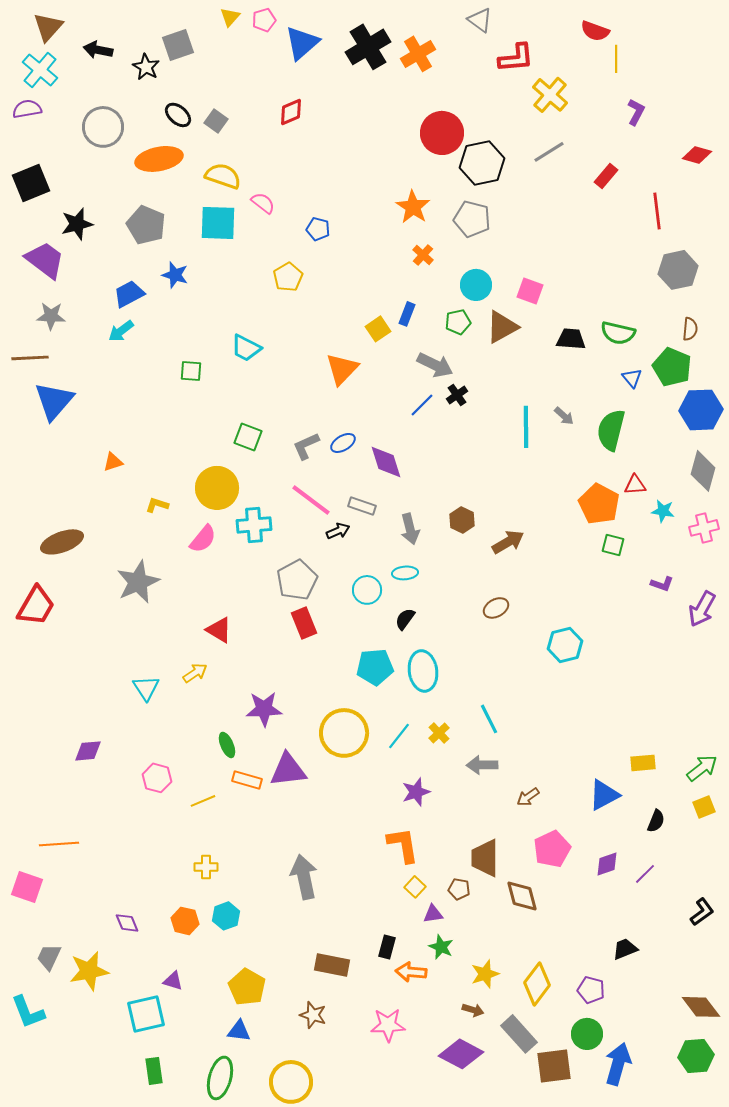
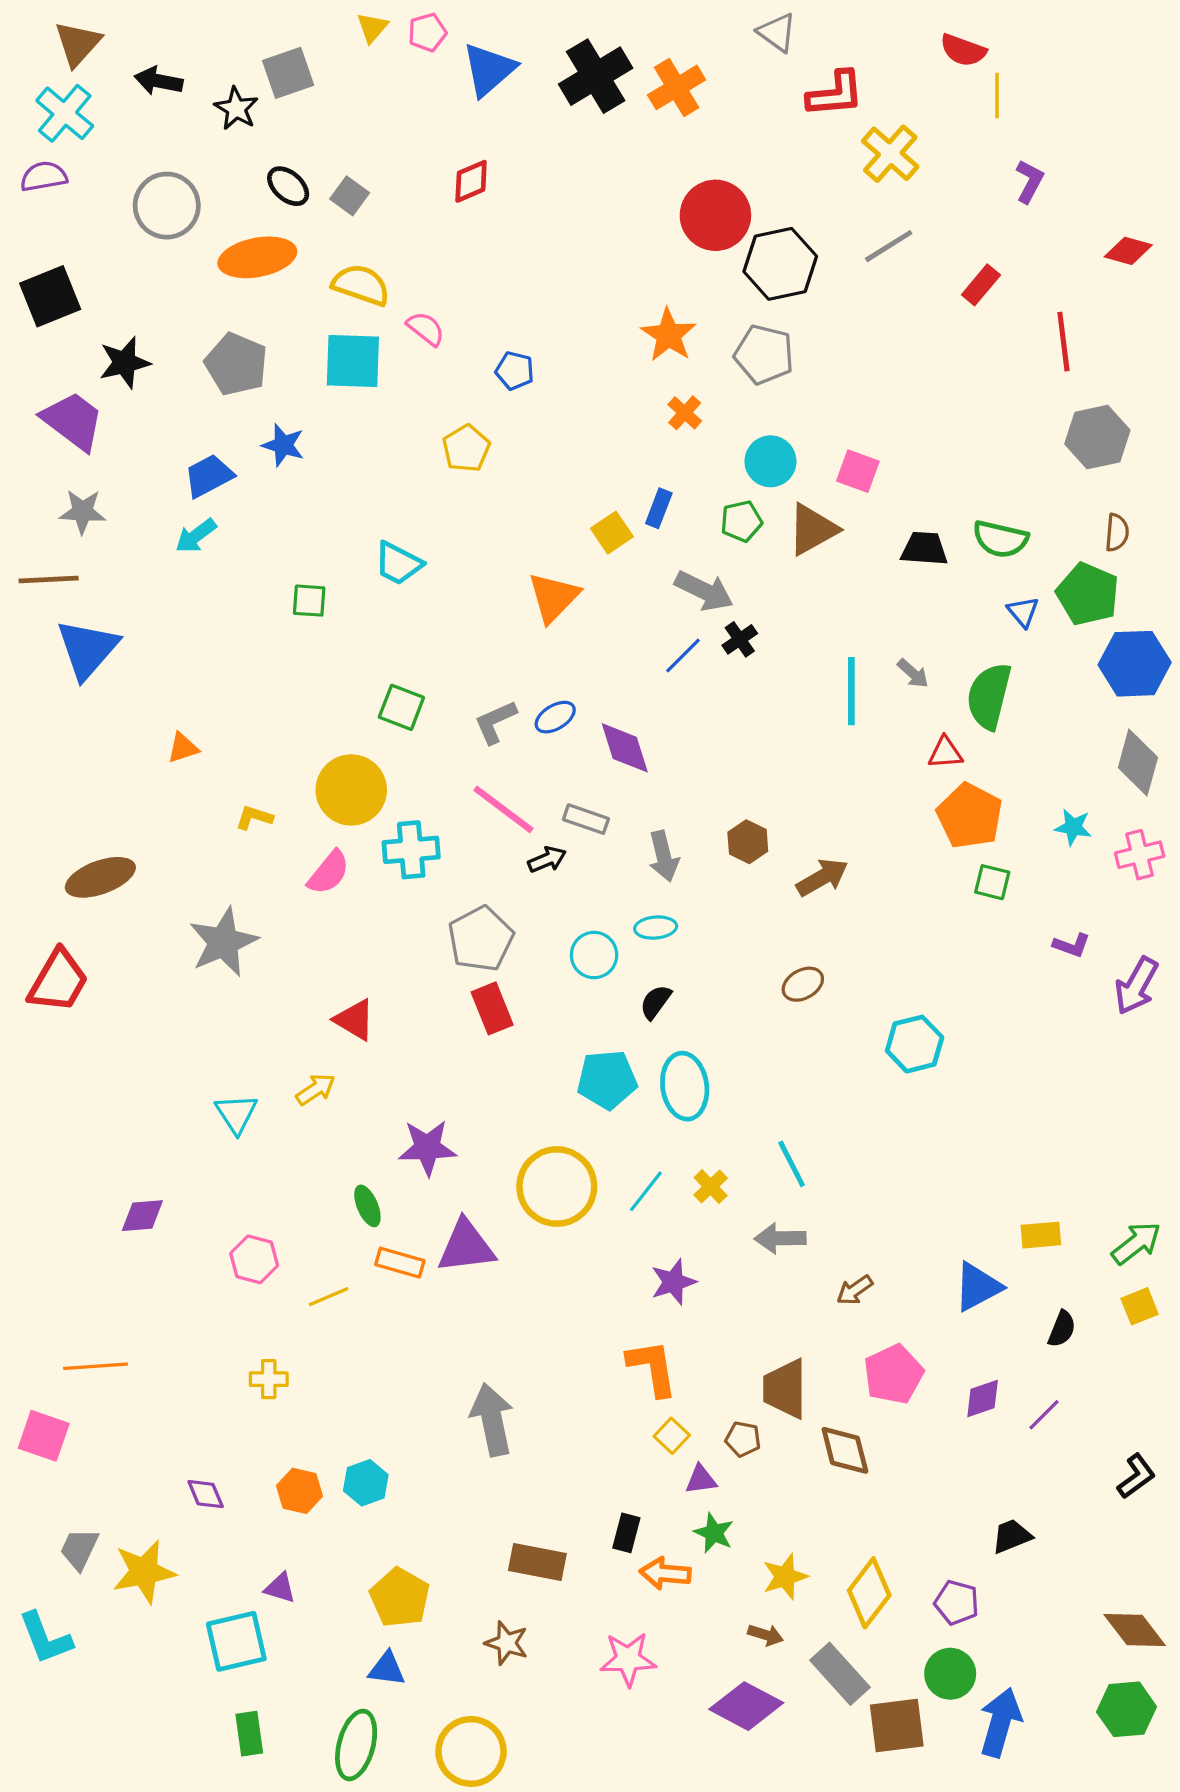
red triangle: (635, 485) -> (945, 753), moved
yellow cross: (206, 867) -> (269, 1379), moved

